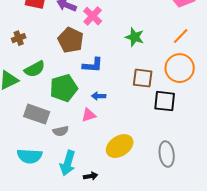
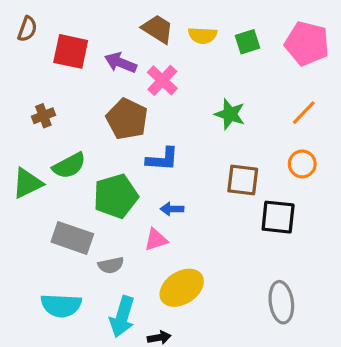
orange circle: (180, 68) -> (302, 164), size x0.6
yellow ellipse: (120, 146) -> (182, 288), moved

